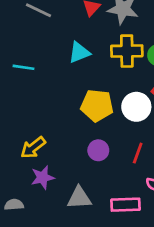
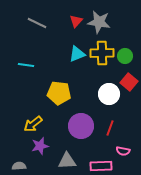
cyan triangle: (79, 52) -> (77, 54), moved
yellow pentagon: (97, 105) -> (59, 93), moved
purple circle: (98, 150) -> (81, 126), size x1.6

